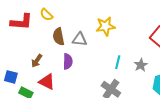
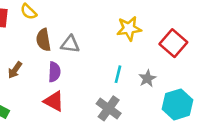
yellow star: (106, 26) -> (129, 28), moved
red triangle: (47, 82) -> (54, 101), moved

